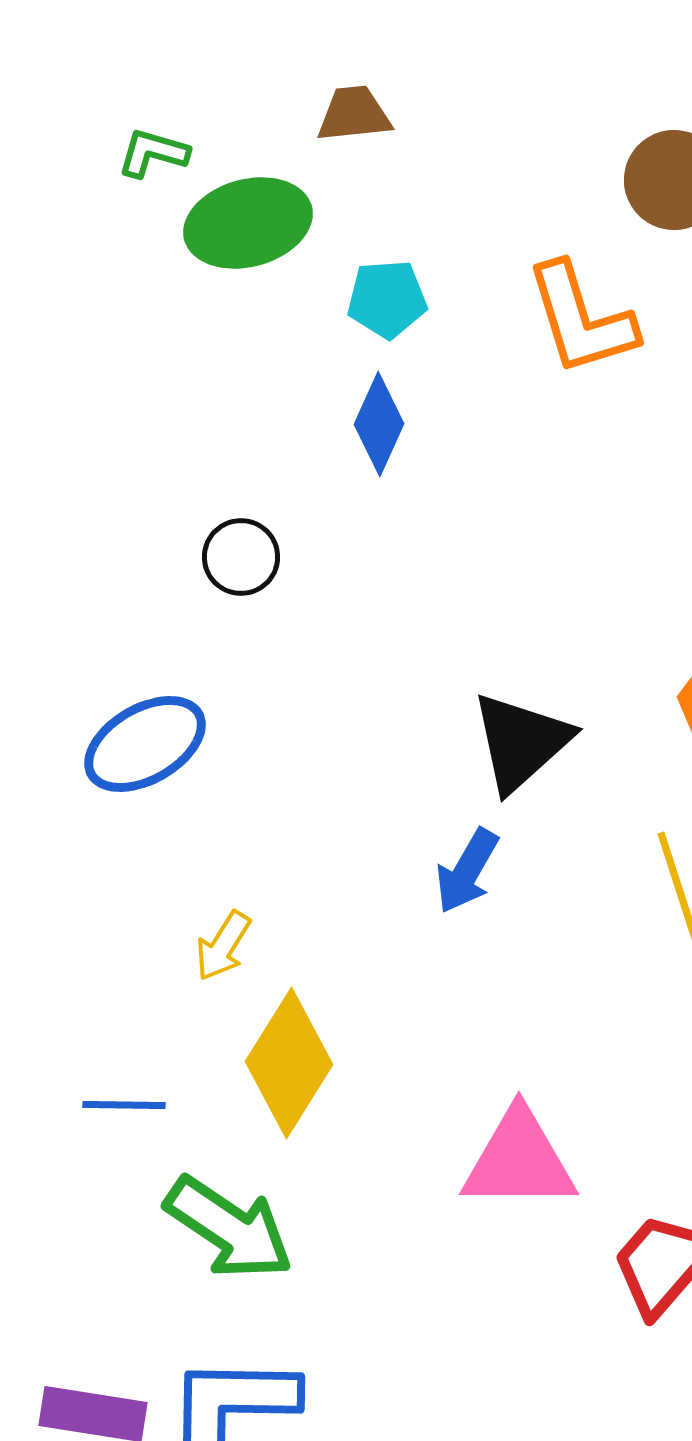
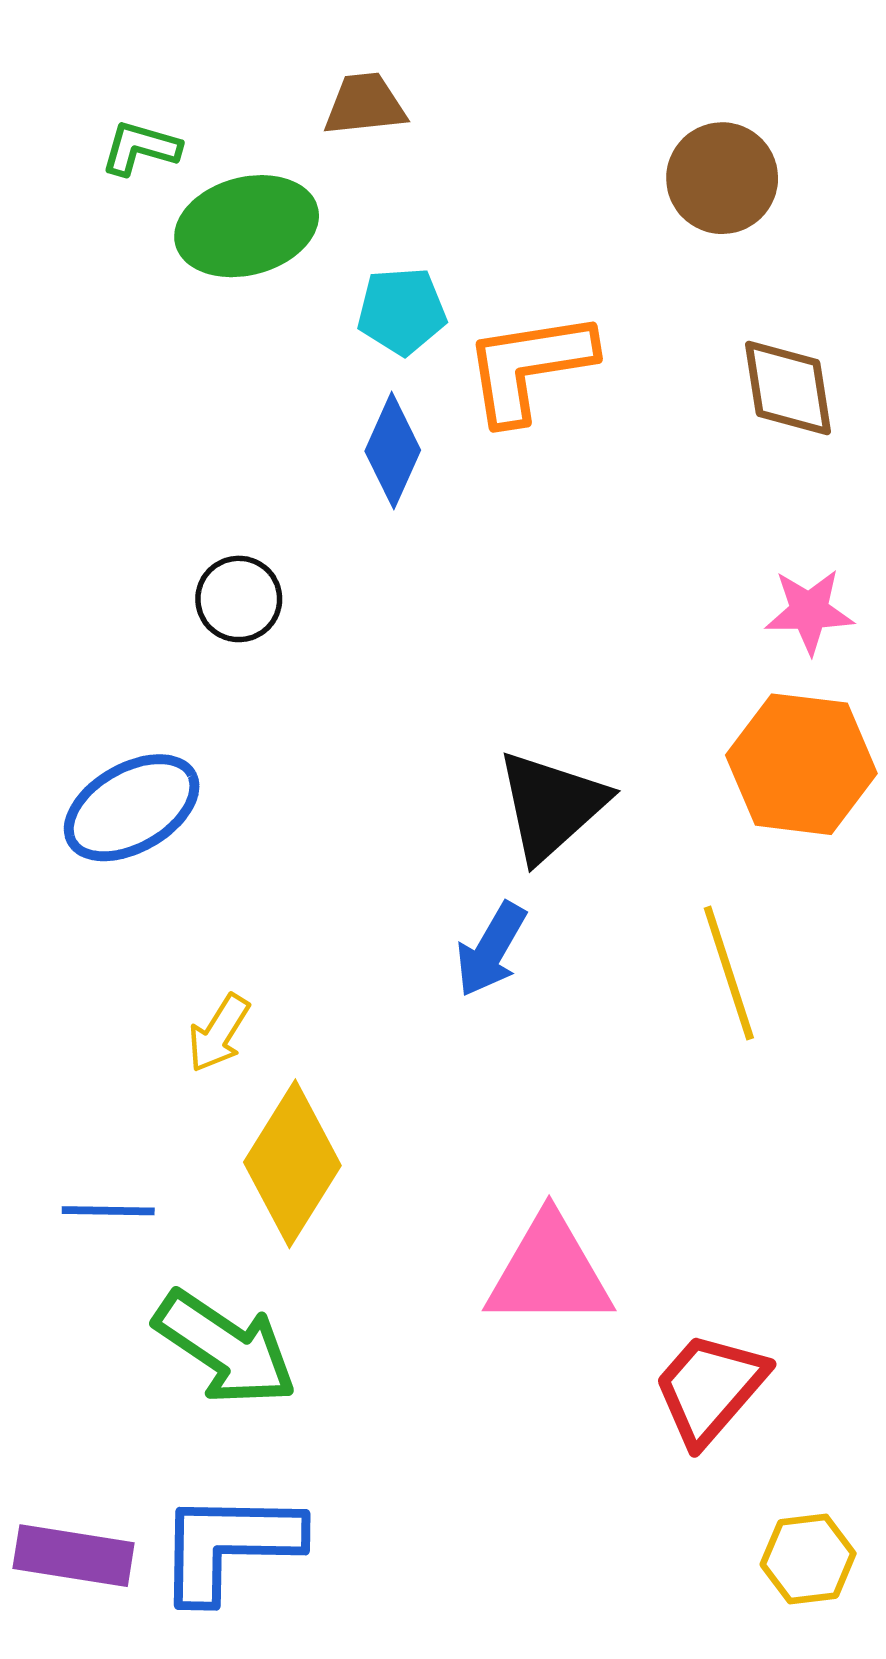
orange L-shape: (581, 319) -> (529, 367), moved, turned 98

